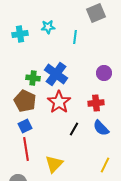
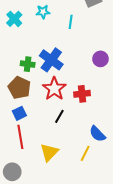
cyan cross: (20, 34) -> (14, 19), turned -35
red cross: (96, 103) -> (82, 94), moved
blue semicircle: (101, 128) -> (97, 134), moved
black line: (74, 129) -> (59, 116), moved
yellow line: (105, 165) -> (85, 153), moved

